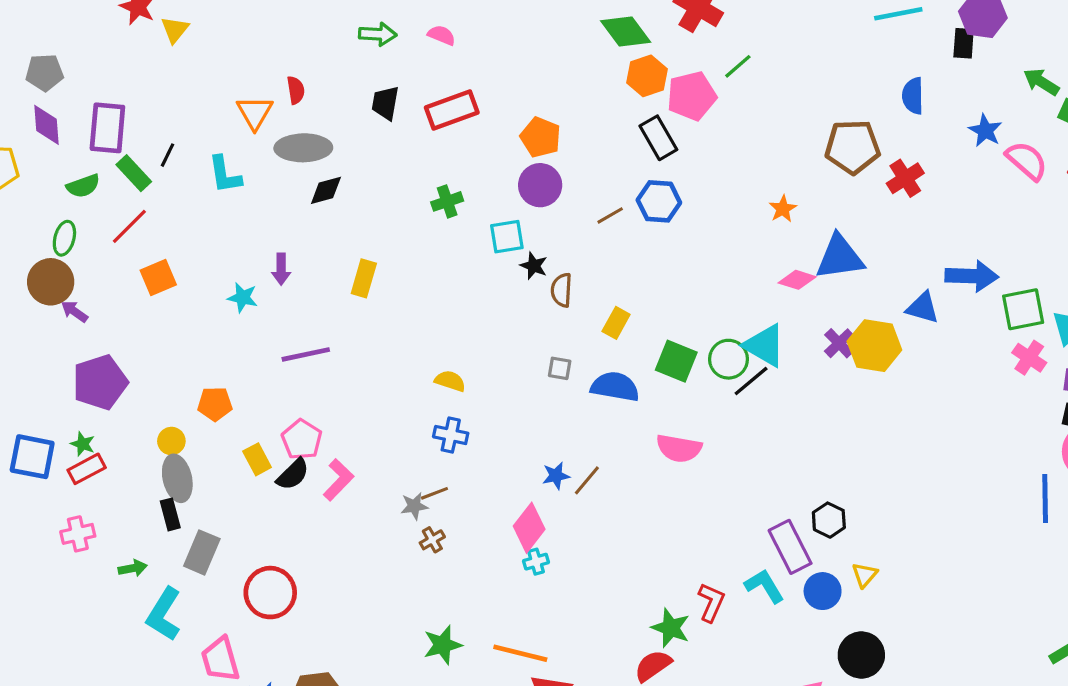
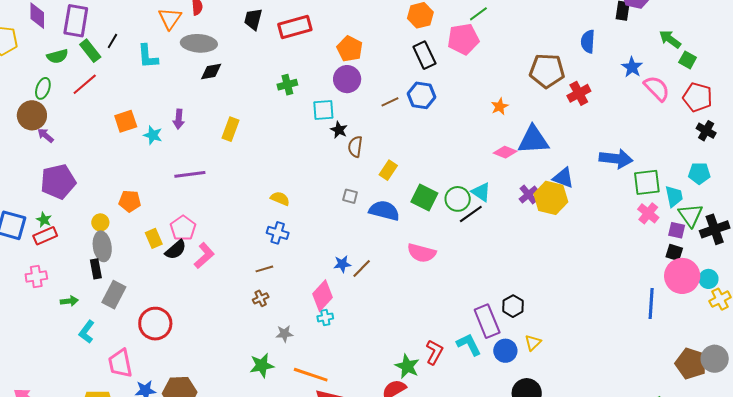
pink pentagon: (692, 96) -> (463, 39), moved
orange square: (158, 277) -> (126, 121), moved
blue triangle: (923, 308) -> (563, 178), moved
cyan triangle: (765, 345) -> (481, 192), size x0.7
gray star: (414, 506) -> (284, 334), moved
cyan L-shape: (164, 614) -> (87, 332), size x0.7

